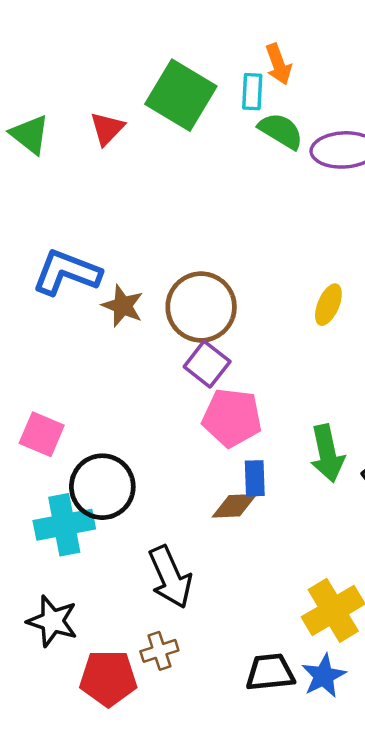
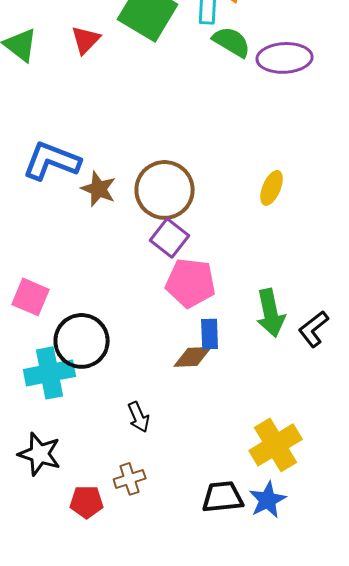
black arrow: (170, 577) -> (139, 417), size x0.6
red pentagon: (108, 678) -> (87, 502), size x0.7

